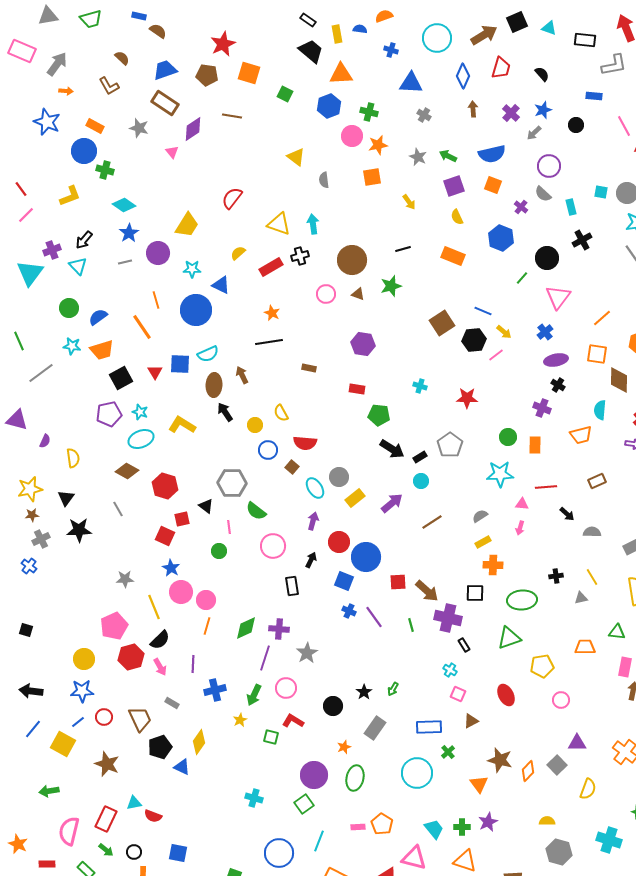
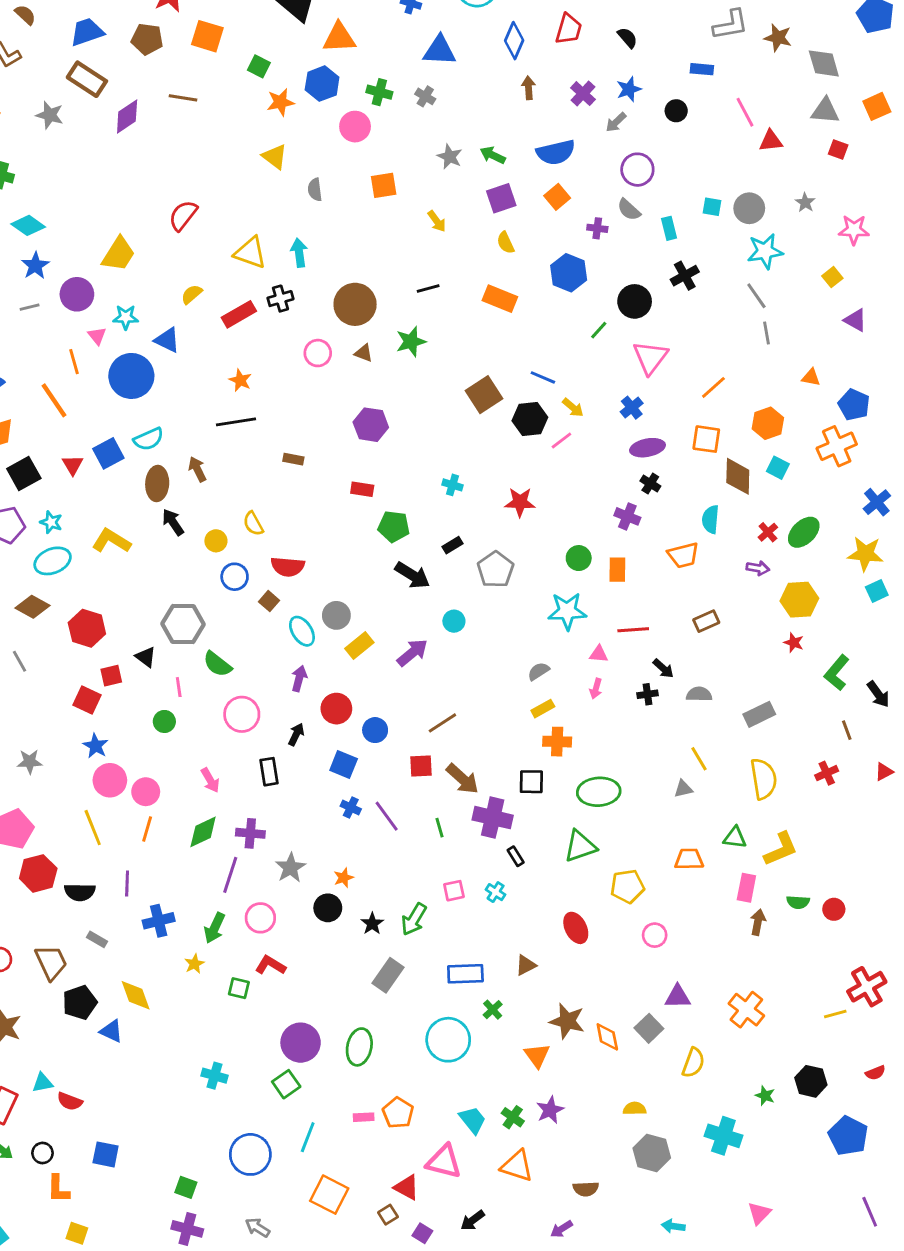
gray cross: (424, 115) -> (425, 96), moved
orange star: (378, 145) -> (280, 102), moved
pink triangle: (172, 152) -> (97, 336), moved
orange square: (493, 185) -> (557, 197), turned 30
purple cross: (521, 207) -> (597, 228), turned -32
blue square: (180, 364) -> (108, 453), turned -30
black rectangle: (420, 457) -> (453, 545), moved
brown line: (432, 522) -> (442, 723), moved
blue circle: (366, 557) -> (375, 730), size x0.6
black cross: (556, 576) -> (647, 694), moved
yellow line: (154, 607) -> (93, 828), moved
black semicircle: (160, 640) -> (80, 892), moved, turned 45
pink arrow: (160, 667) -> (210, 780), moved
green arrow: (393, 689) -> (414, 919), size x1.6
pink square: (458, 694) -> (454, 891), moved, turned -35
black circle: (333, 706) -> (328, 908), moved
yellow diamond: (199, 742) -> (136, 995), turned -55
orange star: (344, 747) -> (344, 878), moved
orange diamond: (528, 771) -> (607, 1037), turned -55
green cross: (462, 827) -> (513, 1117), turned 35

